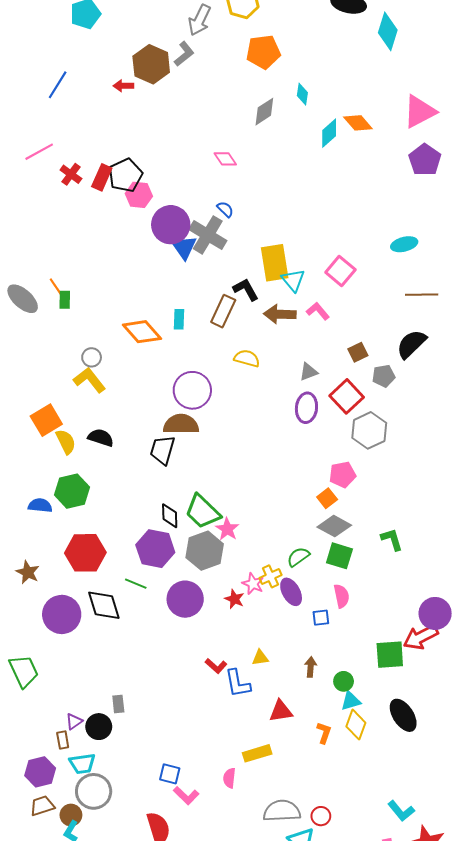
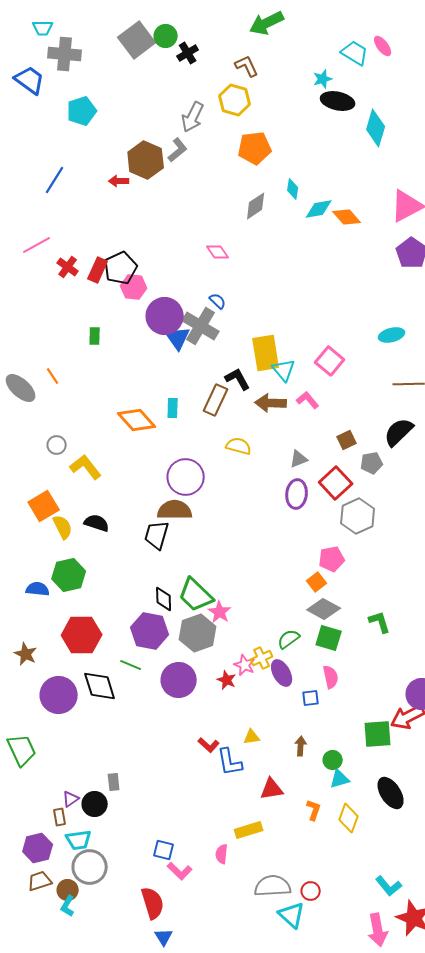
cyan diamond: (329, 133) -> (319, 209), moved, turned 32
green rectangle: (65, 300) -> (95, 336), moved
gray circle: (92, 357) -> (57, 445), moved
yellow diamond: (356, 725) -> (349, 818), moved

